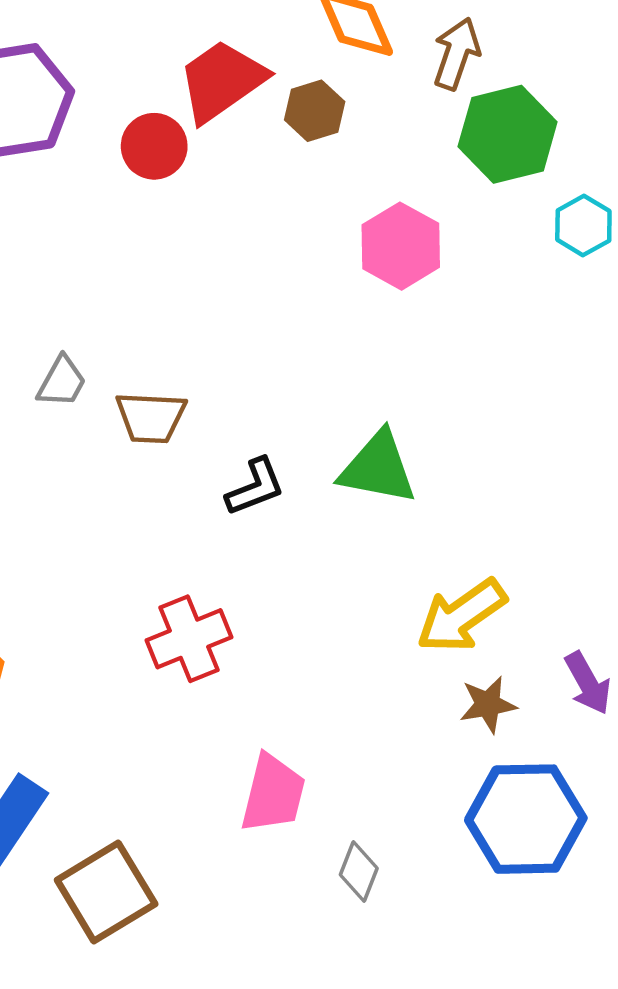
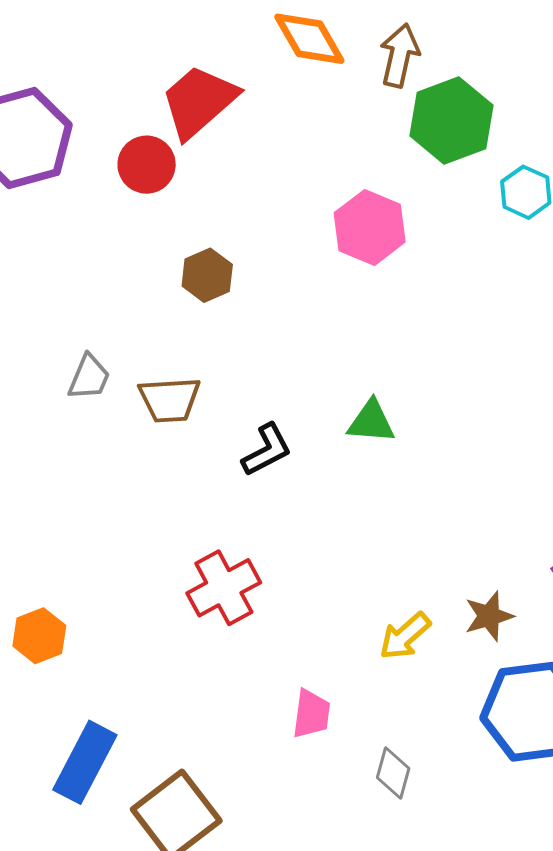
brown hexagon: (315, 111) -> (207, 275), moved
green triangle: (378, 468) -> (371, 422), size x0.7
yellow arrow: (461, 616) -> (405, 636), moved, size x0.7
pink trapezoid: (273, 794) -> (311, 714), size x0.7

